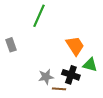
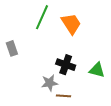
orange trapezoid: (75, 46) -> (71, 24), moved
black cross: (71, 75) -> (66, 65), moved

